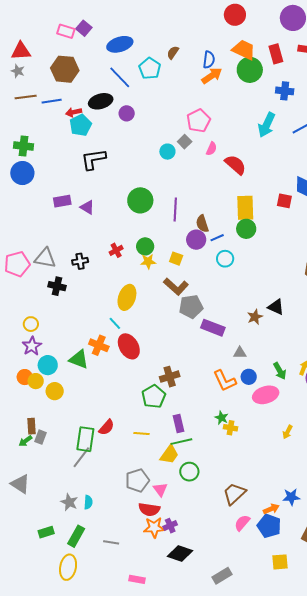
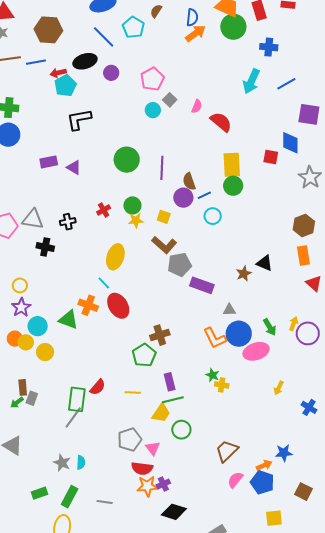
pink pentagon: (199, 121) -> (152, 79), moved
blue circle: (249, 377) -> (239, 334), size x1.6

